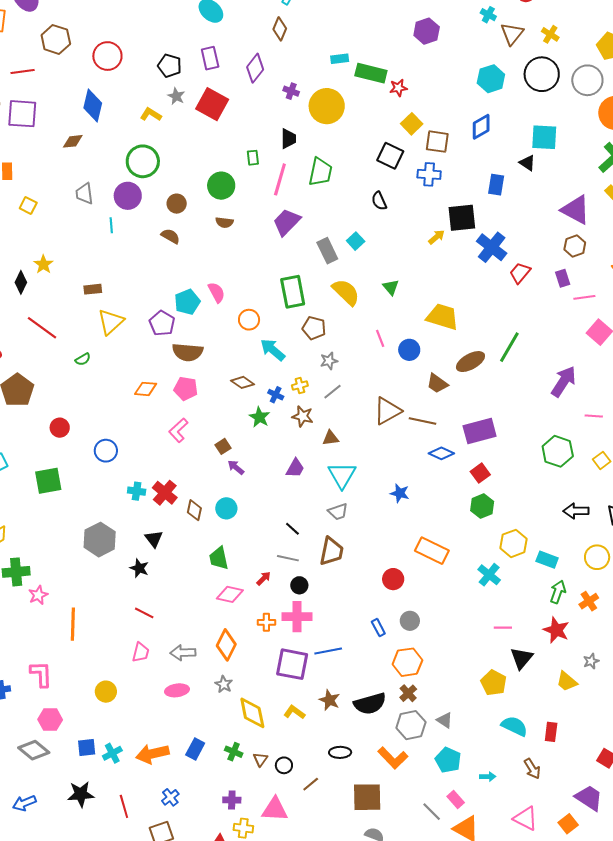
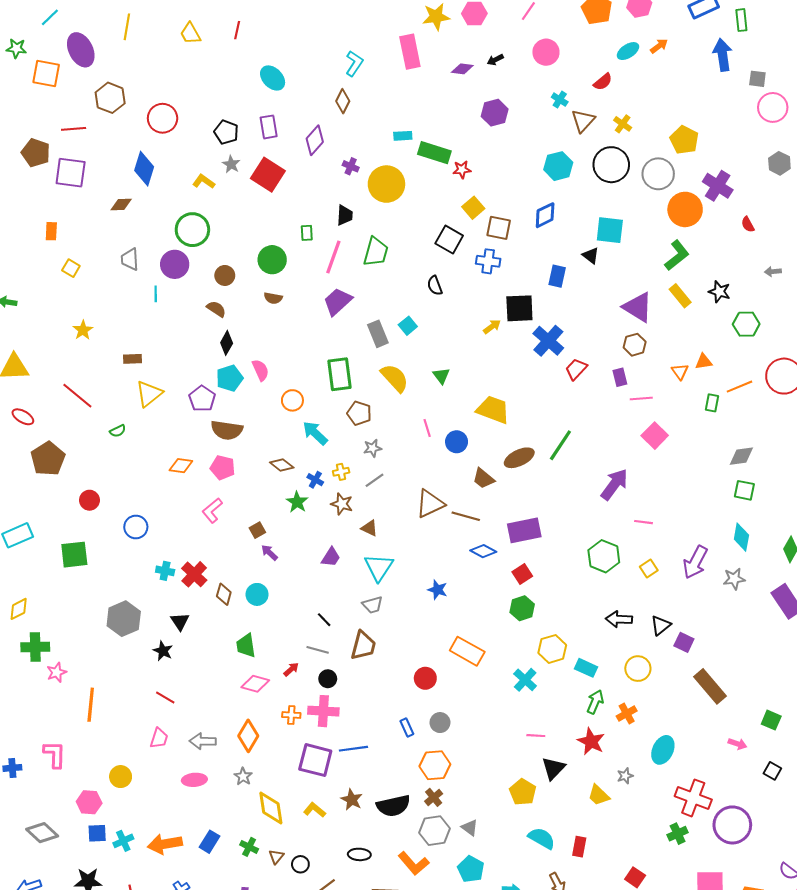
black diamond: (21, 282) -> (227, 343), moved
brown triangle: (331, 438) -> (369, 528), turned 30
pink hexagon: (50, 720) -> (89, 802), moved

